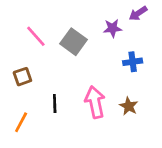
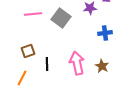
pink line: (36, 36) -> (33, 14), turned -54
brown square: (22, 77) -> (28, 51), moved

